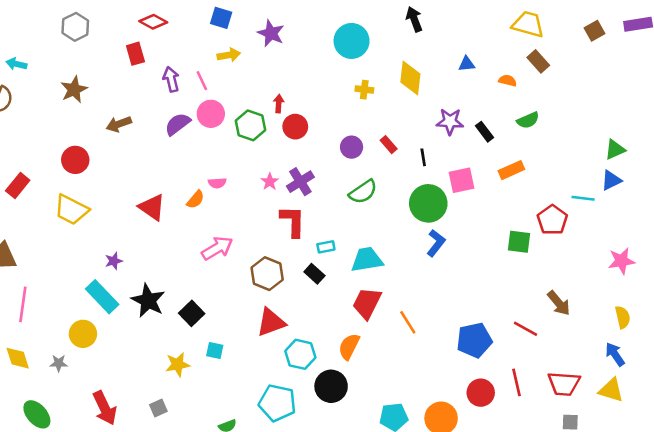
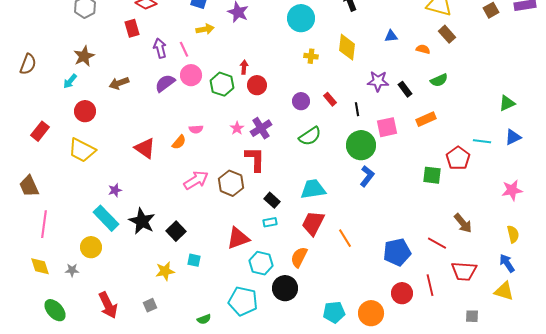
cyan arrow: (16, 64) -> (70, 81), moved, turned -63
blue triangle: (611, 180) -> (513, 137), moved
cyan rectangle: (326, 247) -> (270, 222), moved
brown hexagon: (267, 274) -> (231, 183), moved
red trapezoid: (564, 384) -> (464, 271), moved

